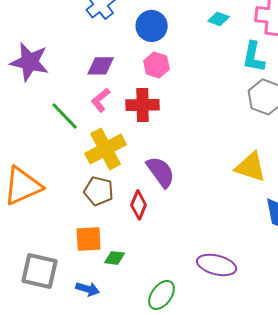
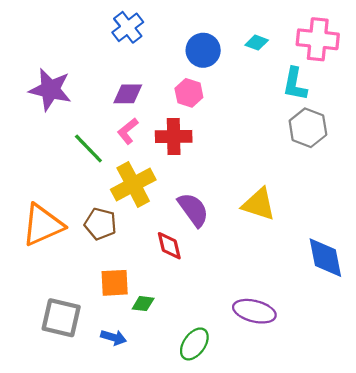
blue circle: (152, 26) -> (203, 50), moved
yellow triangle: (251, 167) -> (259, 204), moved
brown pentagon: (99, 191) -> (100, 224), moved
red diamond: (139, 205) -> (169, 246), turned -36

